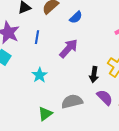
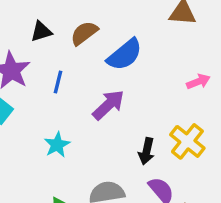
blue semicircle: (76, 17) -> (125, 55), size x1.6

